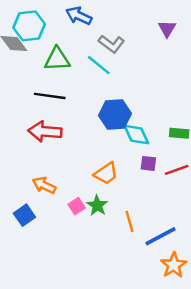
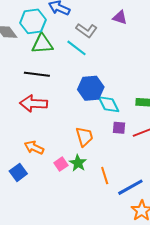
cyan hexagon: (29, 26) -> (33, 21), moved
purple triangle: (167, 29) -> (120, 17), moved, turned -42
orange trapezoid: (106, 173) -> (84, 137), turned -70

